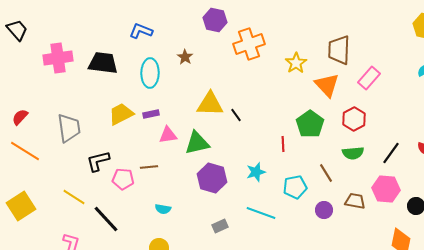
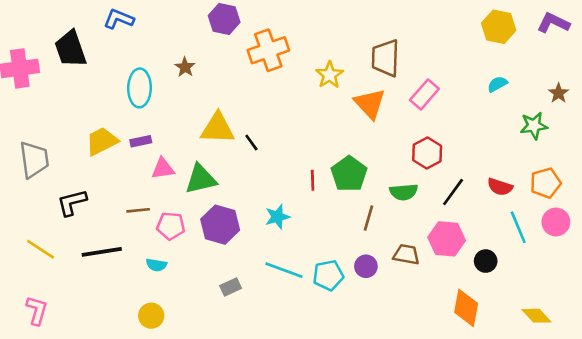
blue L-shape: (141, 31) -> (119, 19), moved
black trapezoid: (103, 63) -> (71, 49), moved, turned -116
red hexagon: (354, 119) -> (427, 153), moved
green pentagon: (310, 124) -> (349, 174), moved
brown line: (326, 173) -> (369, 218), turned 48
pink pentagon: (123, 179) -> (171, 226), moved
cyan pentagon: (295, 187) -> (328, 275), moved
black line: (106, 219) -> (102, 252), moved, turned -56

